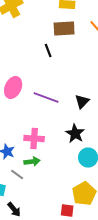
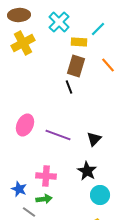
brown rectangle: (64, 28) -> (76, 66), turned -70
black line: (48, 50) -> (69, 87), moved

